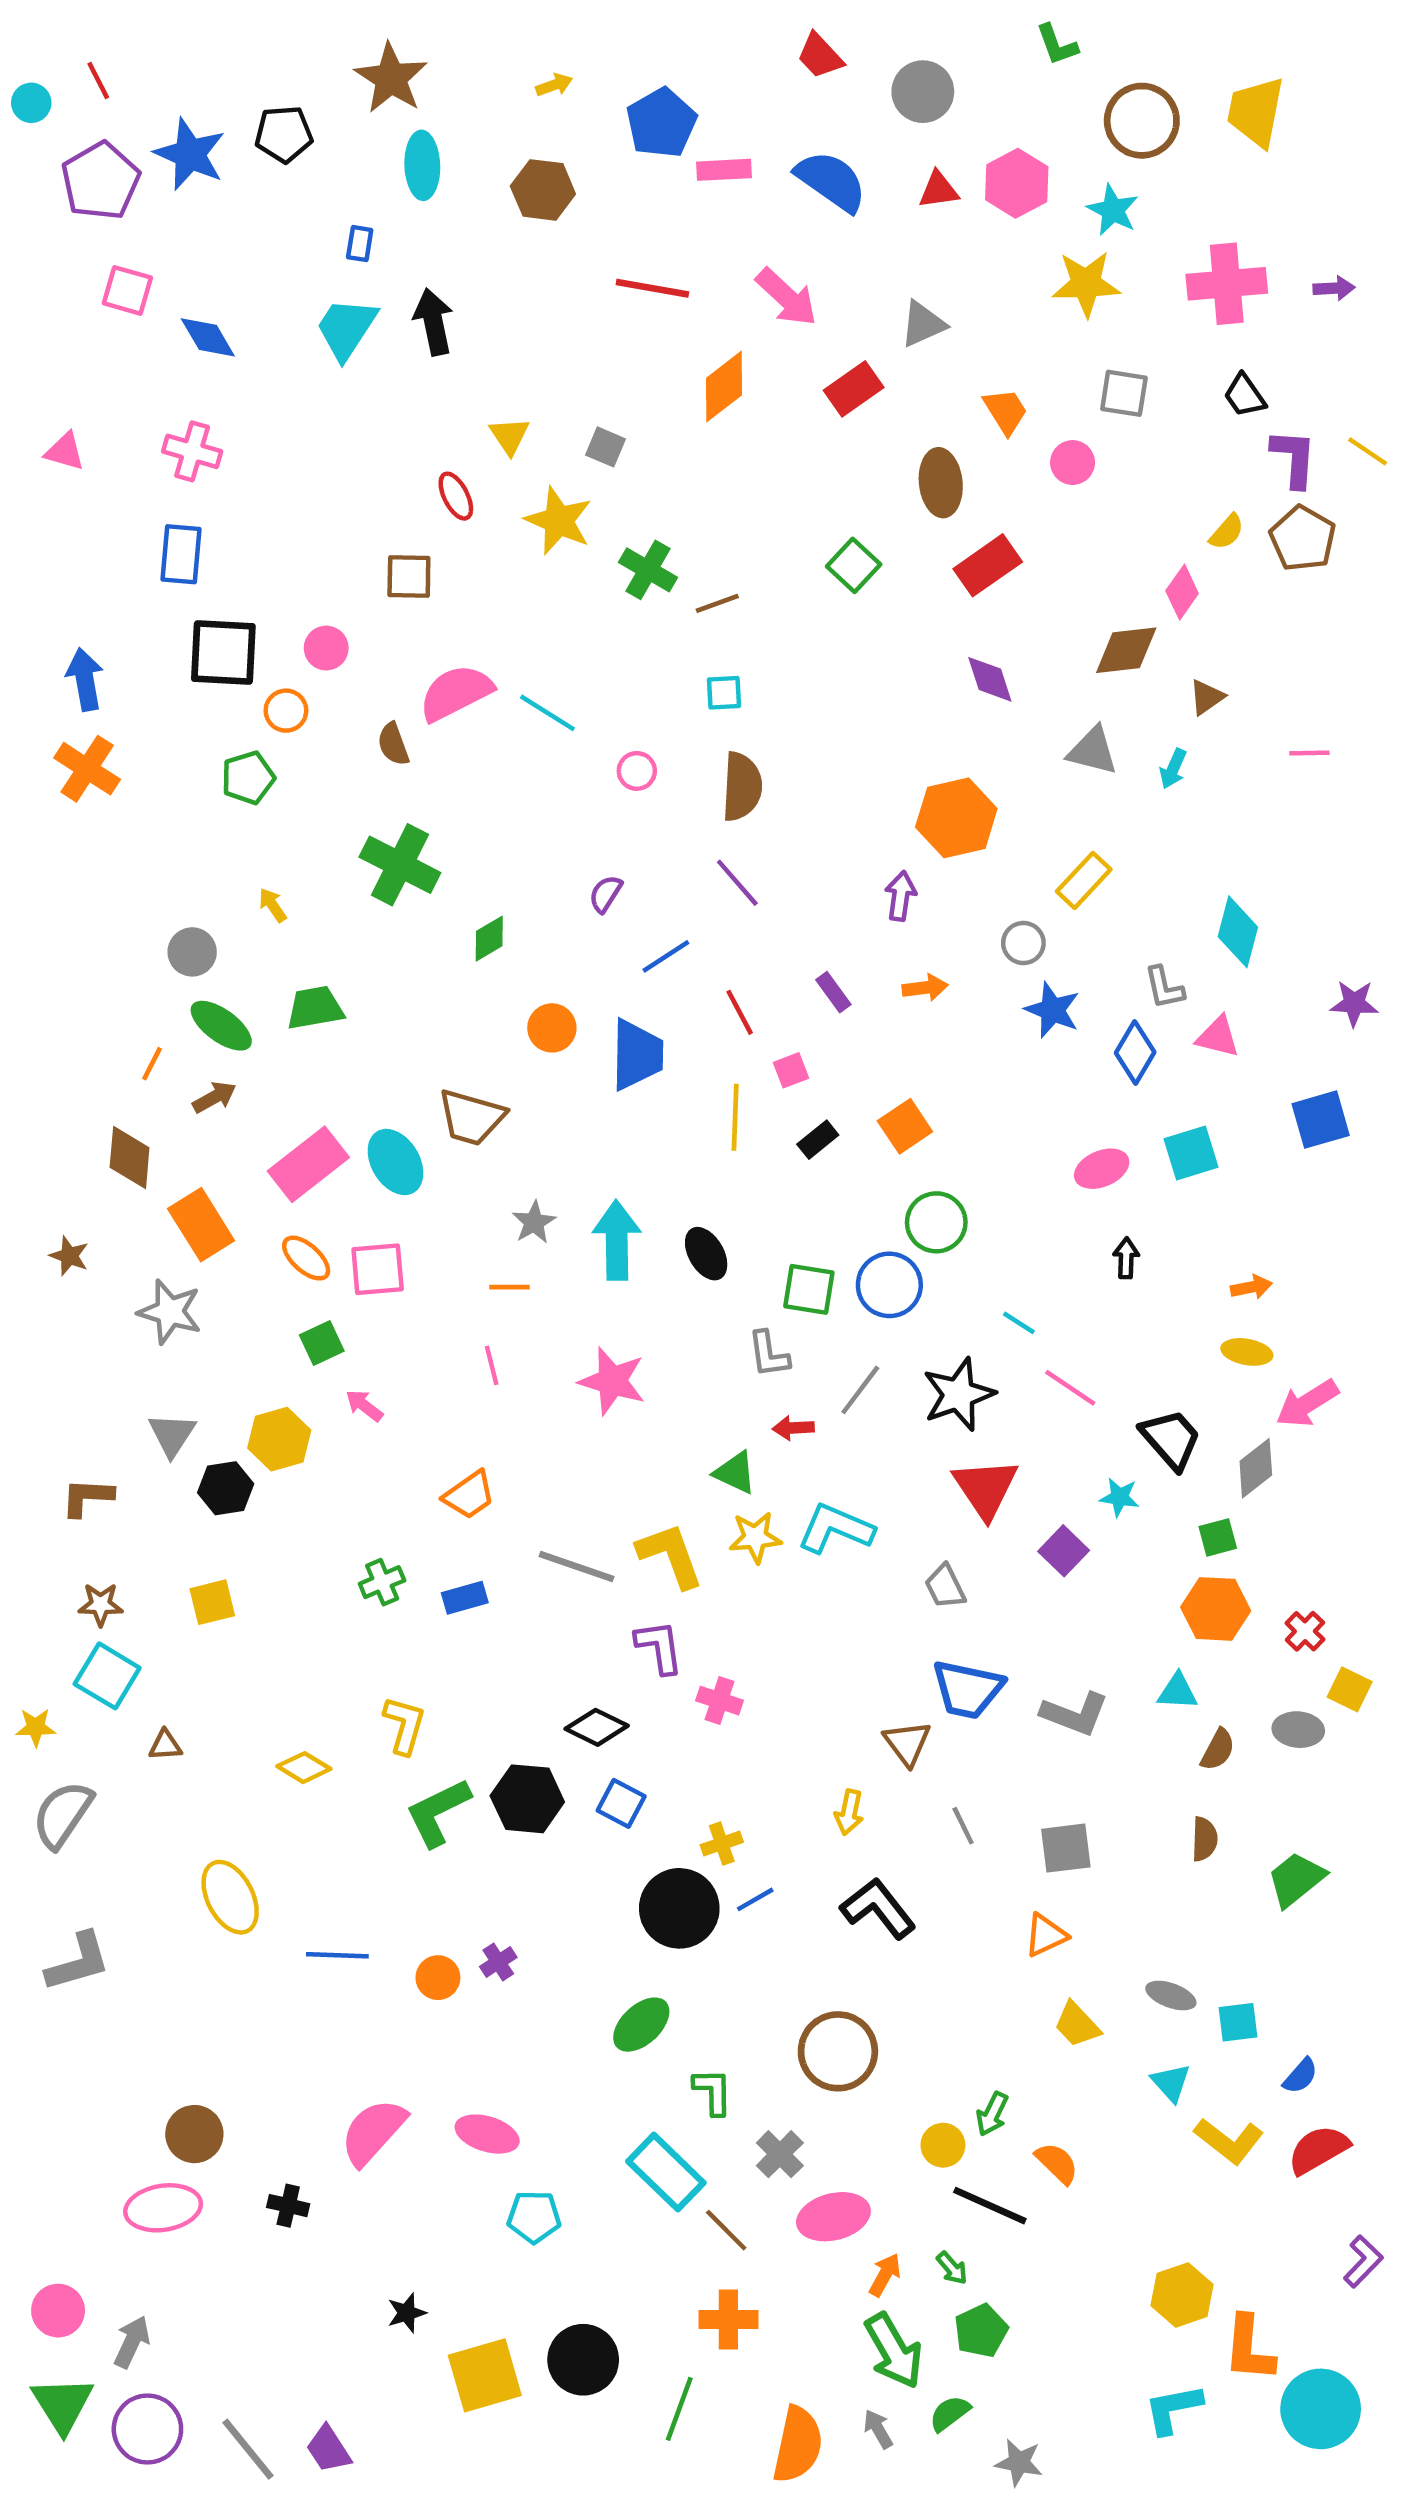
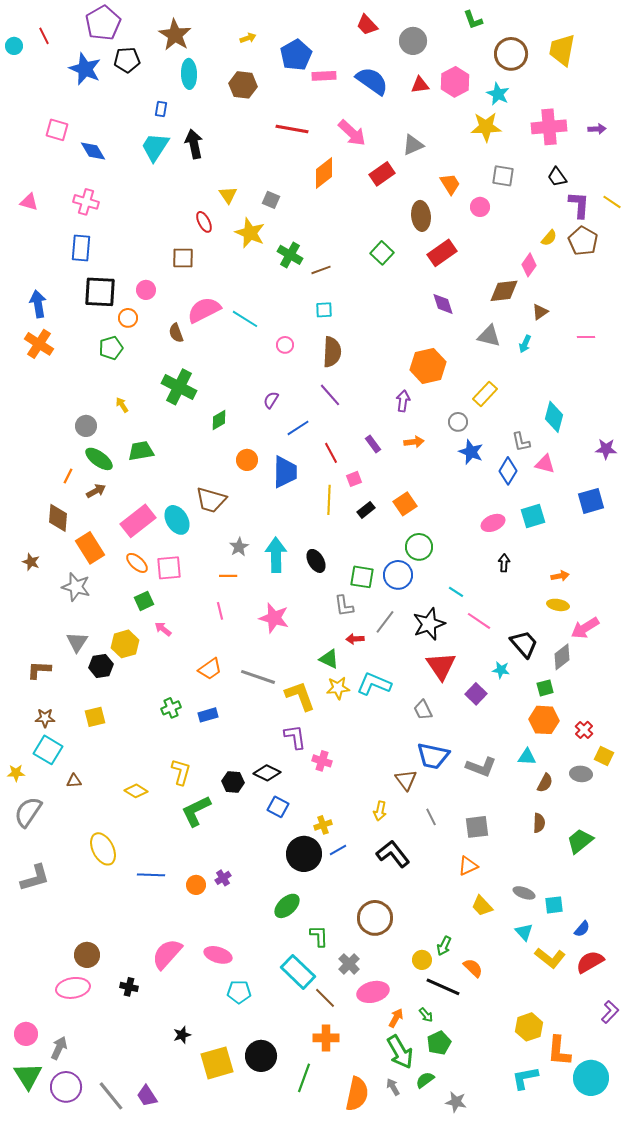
purple pentagon: (101, 181) -> (103, 23), moved
gray line: (576, 1566) -> (258, 677), moved
black hexagon: (527, 1799) -> (233, 782), moved, size x0.7

